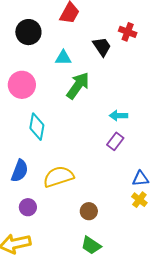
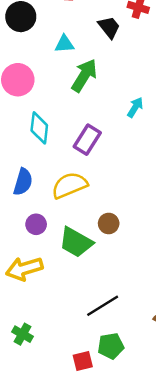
cyan arrow: (118, 116) -> (135, 107), turned 126
purple rectangle: (115, 141) -> (87, 140), moved, size x1.4
green trapezoid: (91, 245) -> (76, 242), moved, size x1.4

